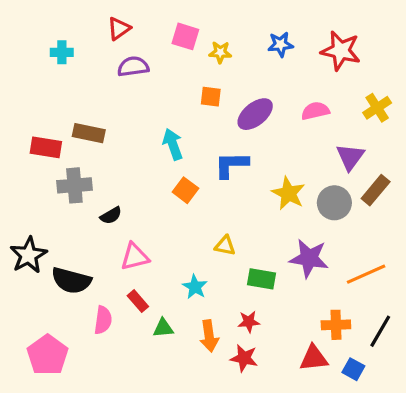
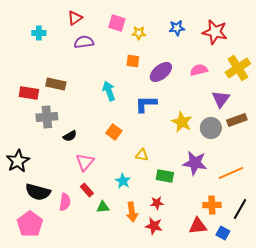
yellow cross: (377, 108) -> (238, 68), size x1.4
orange square: (185, 190) -> (114, 132), moved
brown rectangle: (376, 190) -> (237, 120), turned 30
pink triangle: (135, 257) -> (85, 162), turned -36
black semicircle: (71, 280) -> (38, 192), moved

